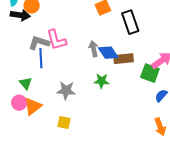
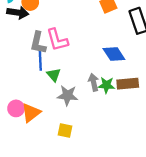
gray L-shape: (39, 43) -> (38, 43), turned -95
gray arrow: (94, 49) -> (94, 82), moved
brown rectangle: (124, 59) -> (128, 84), moved
green triangle: (26, 83) -> (54, 75), moved

